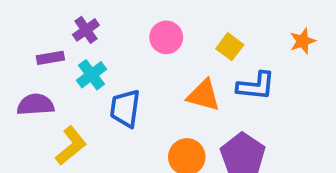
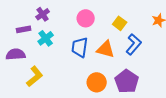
blue L-shape: (256, 86) -> (134, 44), turned -55
blue trapezoid: (125, 108) -> (80, 47), moved

